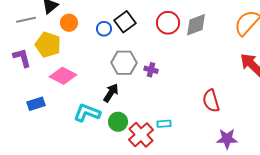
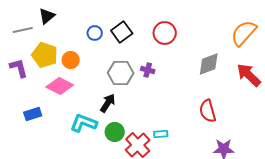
orange circle: (69, 23) -> (71, 60), moved
gray diamond: (196, 25) -> (209, 64), moved
blue circle: (104, 29) -> (95, 33), moved
purple cross: (151, 70) -> (148, 70), moved

